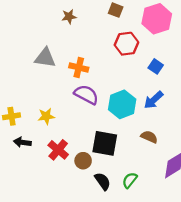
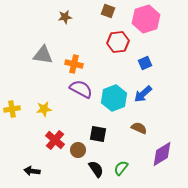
blue square: (156, 66) -> (145, 63), turned 32
black arrow: (22, 142) -> (32, 171), moved
black square: (105, 143) -> (98, 134), size x0.7

